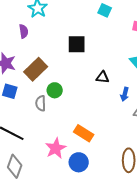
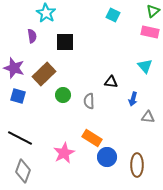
black square: (77, 44) -> (65, 42), moved
gray semicircle: (41, 103) -> (89, 101), moved
blue circle: (79, 162) -> (107, 157), moved

